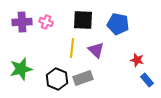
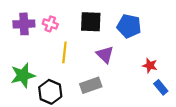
yellow line: (72, 48) -> (64, 52), moved
black hexagon: (57, 79) -> (50, 92), moved

